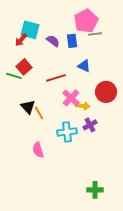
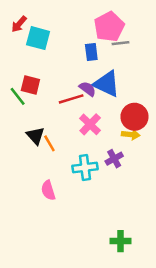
red arrow: (21, 40) -> (19, 24), moved
purple semicircle: (53, 41) -> (88, 89), moved
blue triangle: (84, 66) -> (107, 84), size x1.6
red square: (24, 67) -> (30, 85), turned -35
green line: (14, 76) -> (18, 96), turned 35
yellow arrow: (83, 106) -> (131, 135), moved

